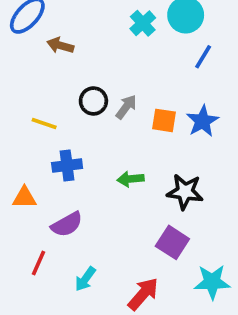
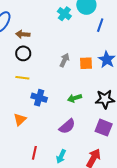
black circle: (93, 101) -> (23, 53), moved
blue cross: (67, 165) -> (39, 98), turned 35
orange triangle: (24, 198) -> (20, 119), turned -32
purple semicircle: (67, 224) -> (67, 126), moved

